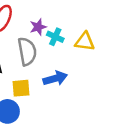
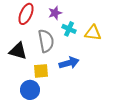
purple star: (38, 27) -> (55, 13), moved

